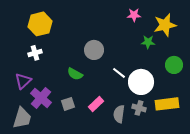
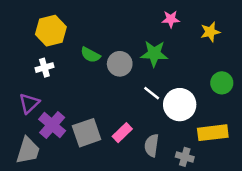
yellow star: (165, 25) -> (210, 32), size x0.7
green star: (148, 42) -> (154, 54), moved, size x1.5
green semicircle: (75, 74) -> (90, 55), moved
gray square: (68, 104) -> (87, 133), size x1.6
gray cross: (139, 108) -> (185, 157), moved

